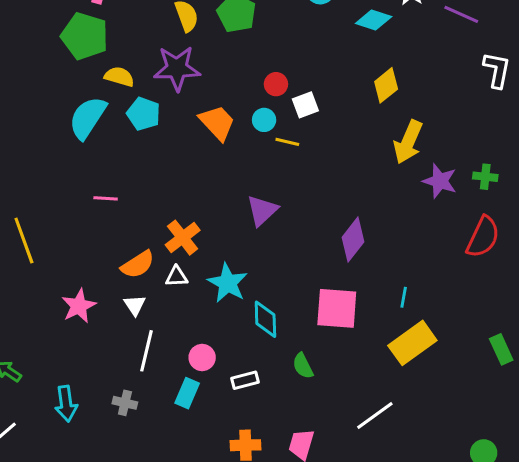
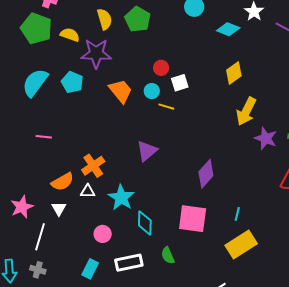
yellow semicircle: (119, 77) -> (70, 35), moved
white line: (147, 351) -> (40, 237), moved
pink circle: (202, 358) -> (103, 234), moved
white rectangle: (245, 380) -> (129, 263), size x1.5
gray cross: (125, 403) -> (38, 270), moved

